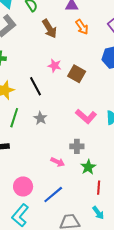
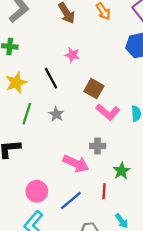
brown square: (77, 74) -> (94, 89), moved
pink arrow: (58, 162) -> (76, 164), size x1.6
green star: (88, 167) -> (122, 171), moved
red line: (99, 188) -> (104, 191), moved

